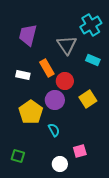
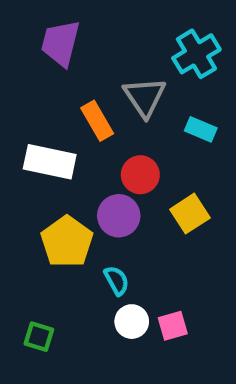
purple trapezoid: (28, 35) -> (60, 43), moved
orange rectangle: (47, 68) -> (97, 121), moved
white rectangle: (23, 75) -> (50, 162), size x1.6
white circle: (60, 164) -> (132, 322), moved

